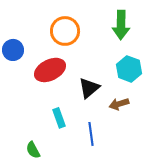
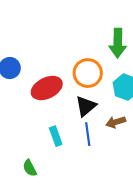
orange circle: (65, 31) -> (88, 73), moved
blue line: (91, 134) -> (88, 134), moved

